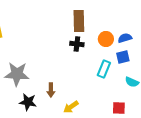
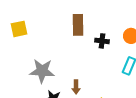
brown rectangle: (79, 21) -> (78, 25), moved

